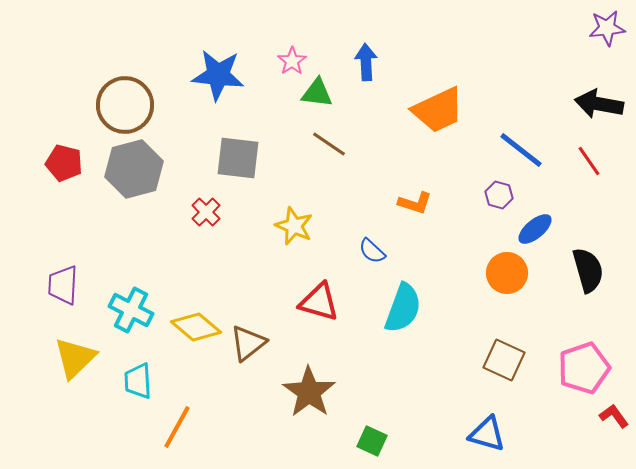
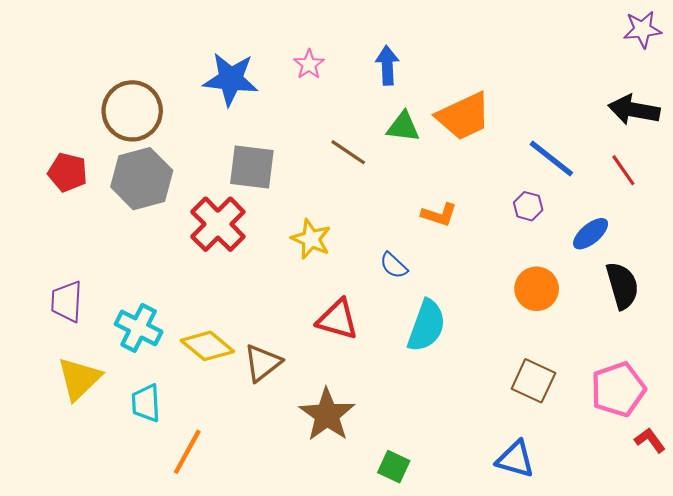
green triangle: (317, 93) -> (403, 127), moved
red cross: (206, 212) -> (218, 224), size x1.8
blue ellipse: (535, 229) -> (591, 234), moved

